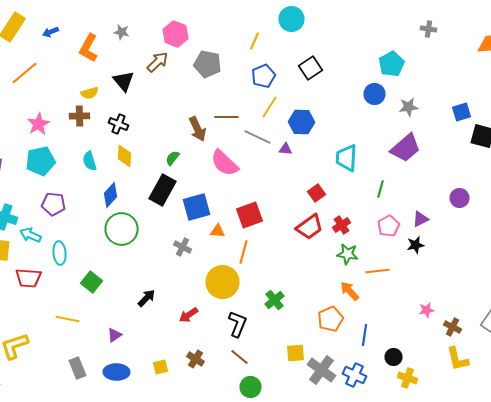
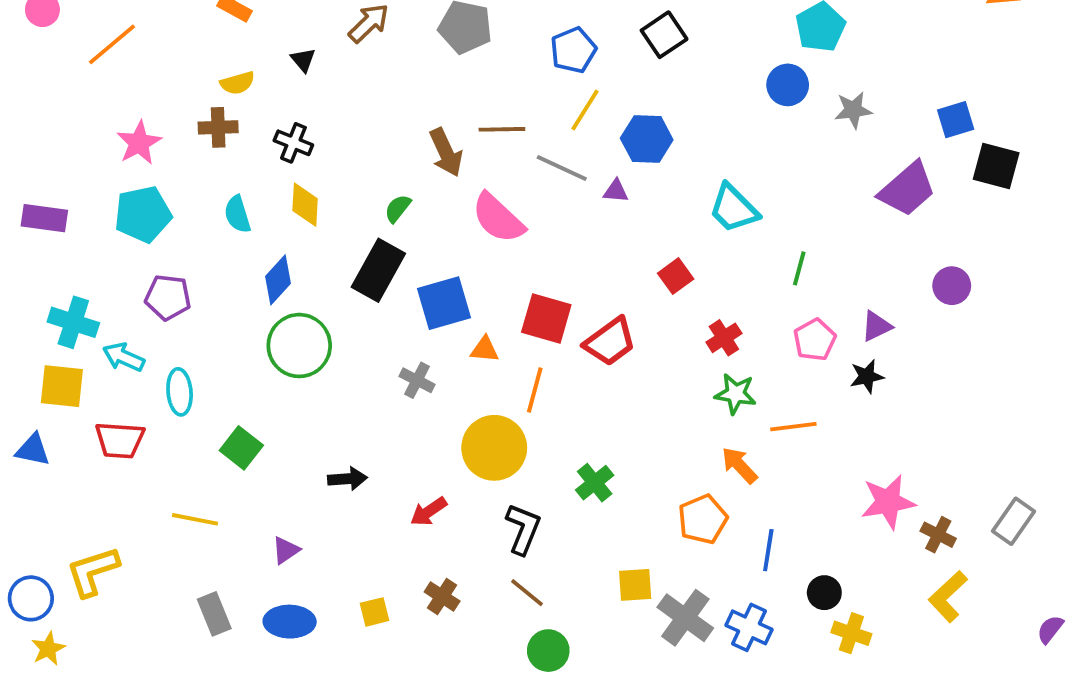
black triangle: (124, 81) -> (303, 60), size x0.6
purple trapezoid: (406, 148) -> (907, 189), moved
cyan trapezoid: (346, 158) -> (734, 208), turned -48
red square: (250, 215) -> (546, 319), turned 36
red trapezoid: (310, 227) -> (610, 342), moved
black arrow: (146, 298) -> (347, 479), turned 42
pink star: (426, 310) -> (888, 502), size x1.8
yellow L-shape: (458, 359) -> (948, 596), turned 60

